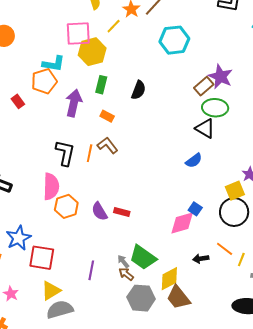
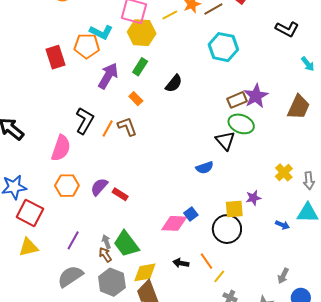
red rectangle: (18, 101) -> (56, 57), size x1.6
orange hexagon: (66, 206) -> (67, 186), moved
purple semicircle: (99, 211) -> (99, 187), turned 54
gray semicircle: (60, 310) -> (70, 276), moved, turned -36

